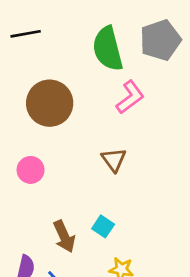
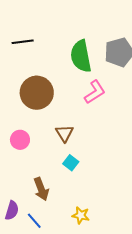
brown triangle: (114, 160) -> (64, 133), moved
cyan square: (103, 226) -> (71, 163), moved

